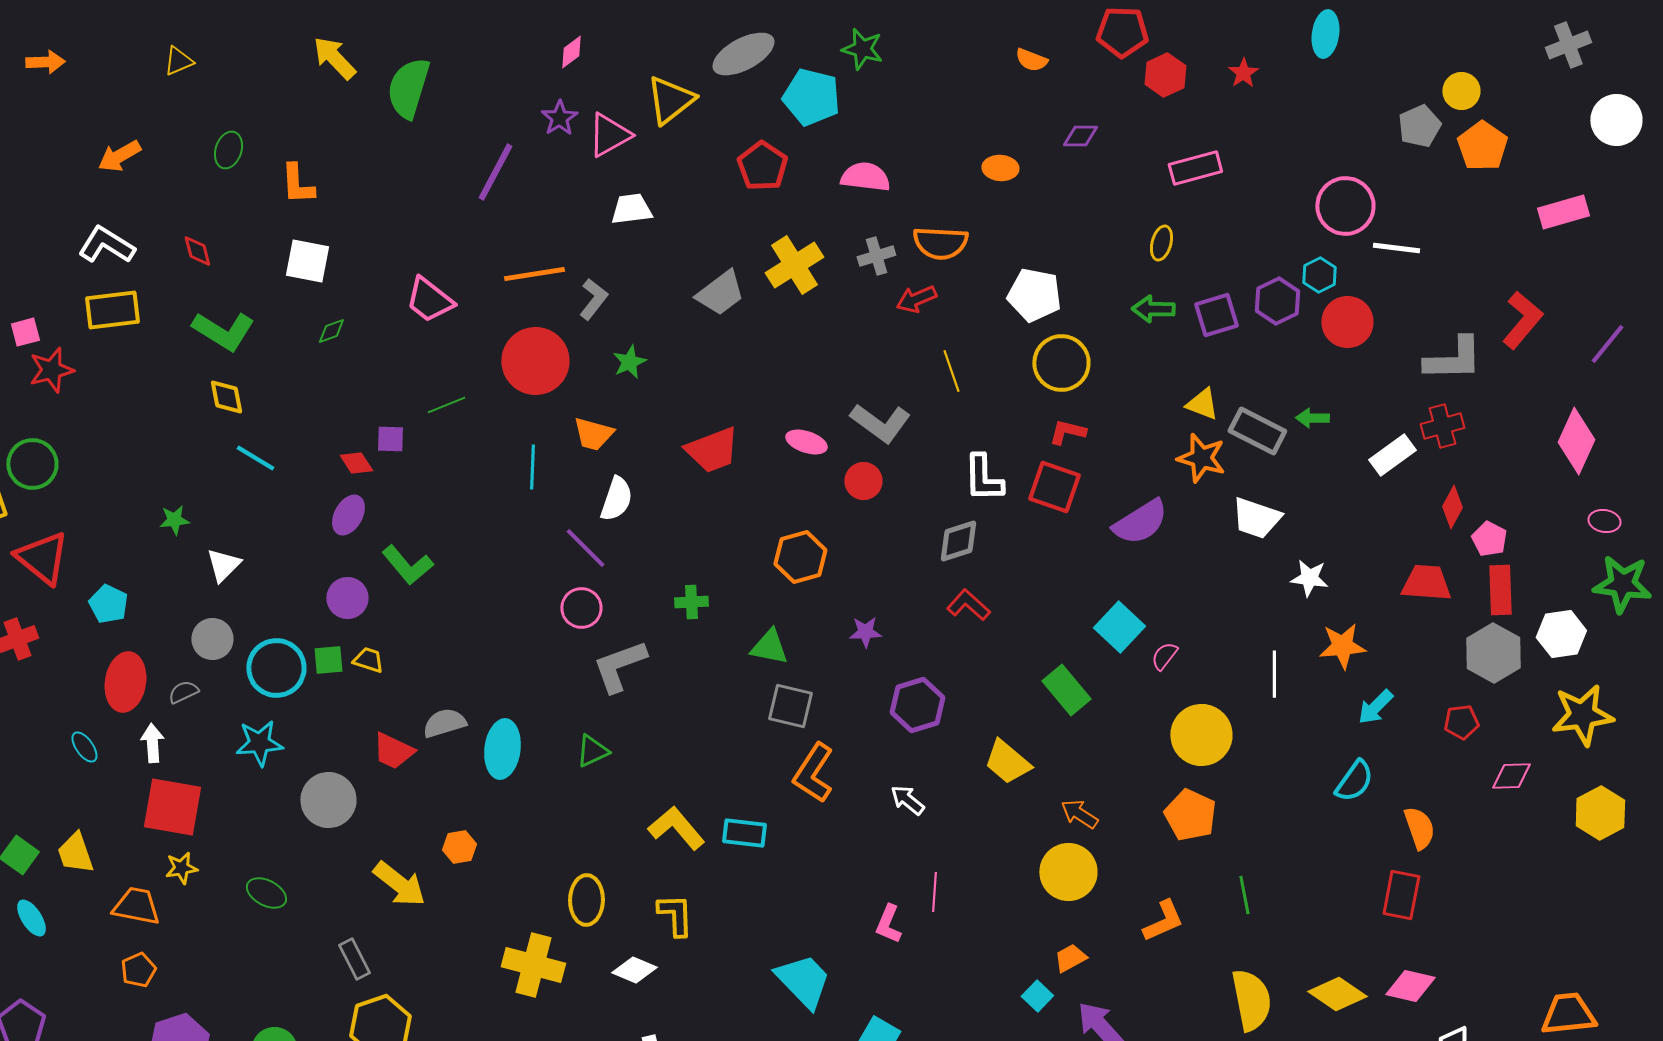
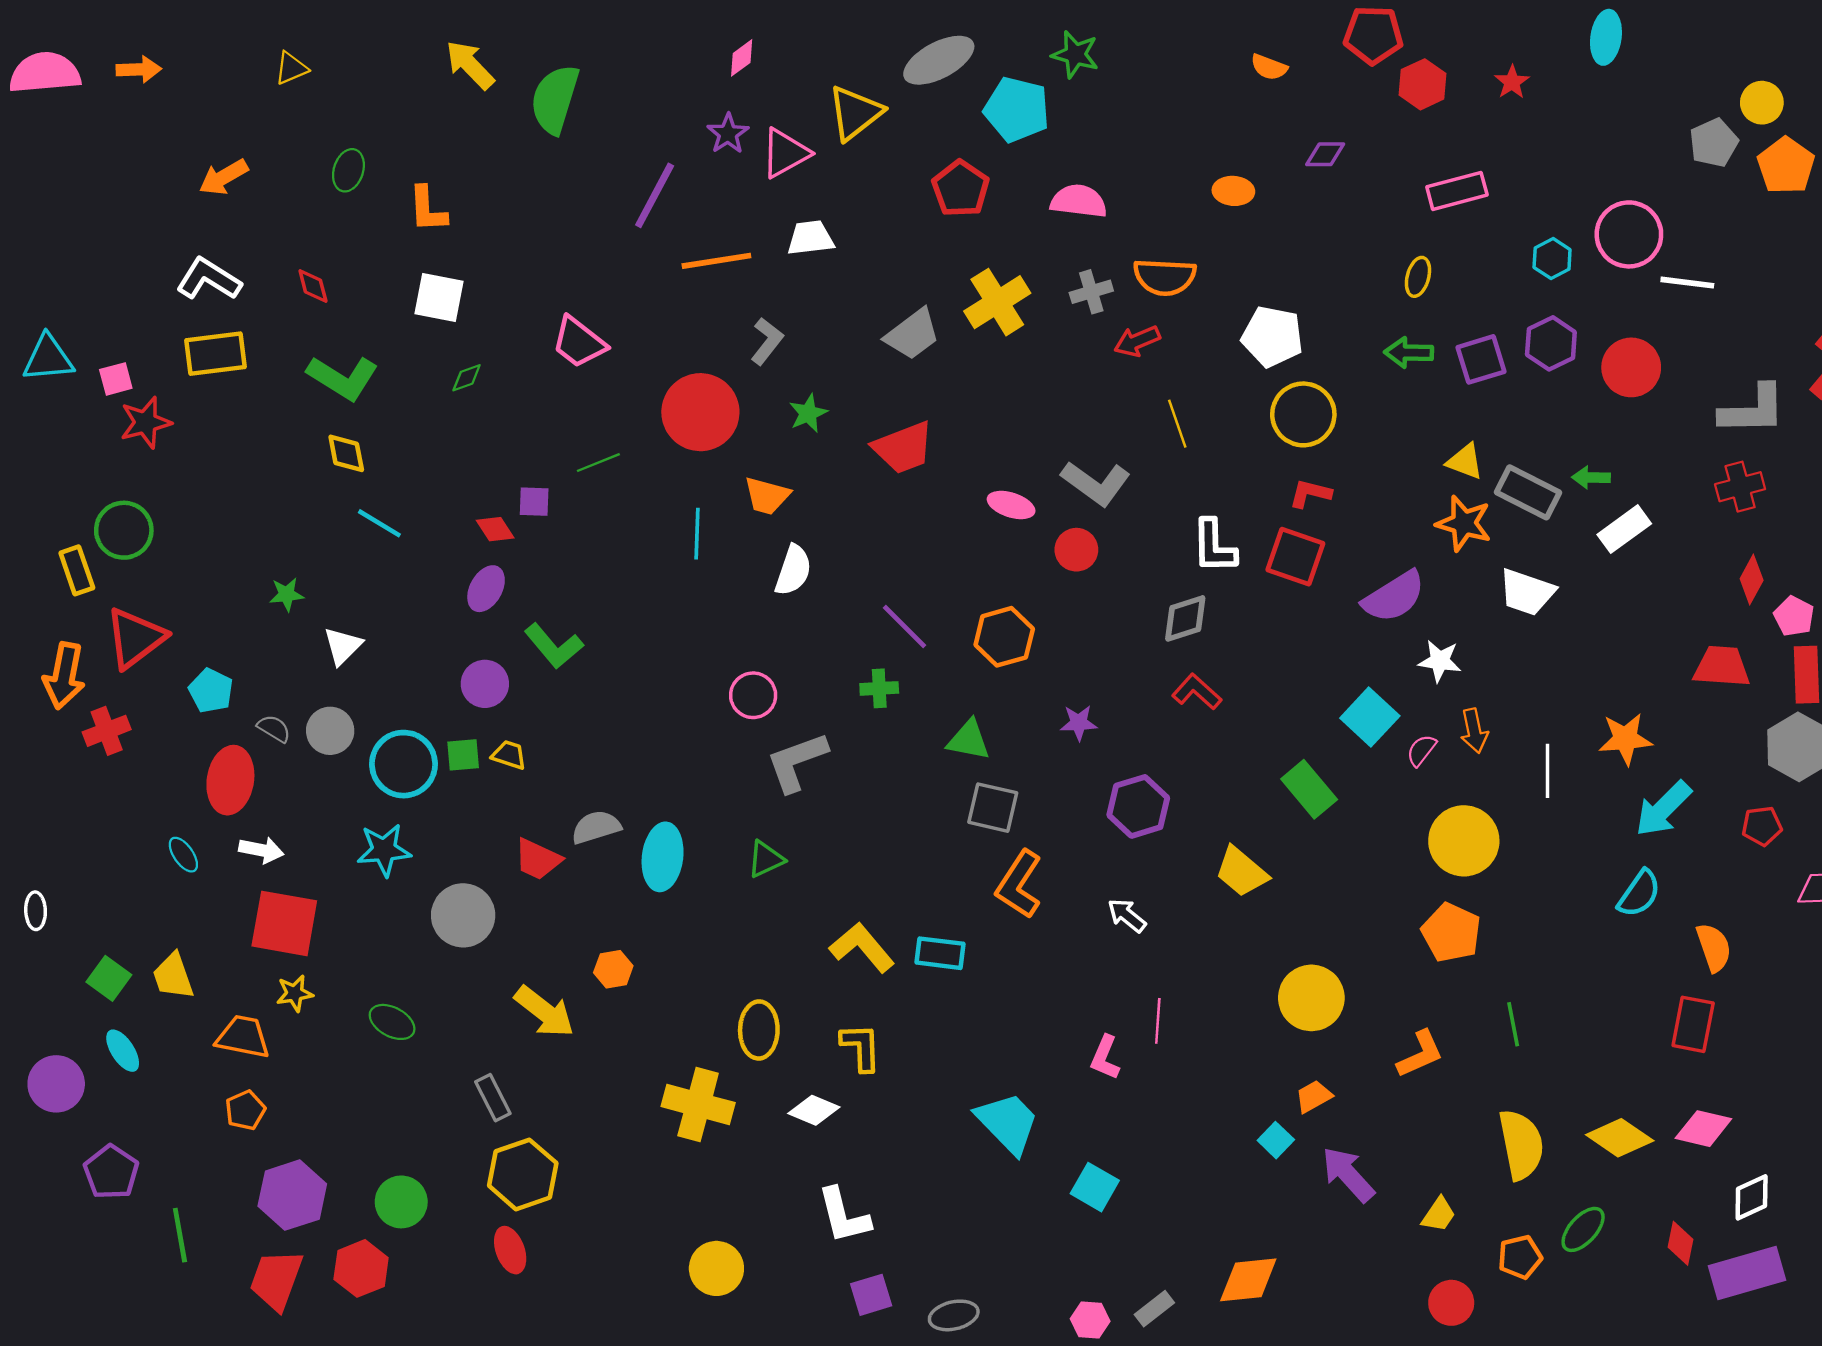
orange line: (534, 274) -> (716, 261), moved
cyan hexagon: (1319, 275) -> (1552, 259), moved
red trapezoid: (712, 450) -> (903, 448), moved
white rectangle: (1392, 455) -> (1624, 529), moved
purple line: (585, 548) -> (904, 626), moved
red triangle: (42, 558) -> (135, 638), turned 44
white star: (1309, 578) -> (1440, 661), moved
gray semicircle: (183, 692) -> (274, 729), moved, turned 56
cyan arrow: (1375, 707) -> (1663, 809), size x1.4
white arrow: (152, 743) -> (261, 850), turned 105
orange arrow: (1079, 814) -> (1474, 731), moved, turned -135

